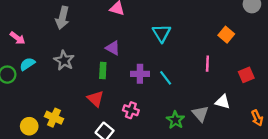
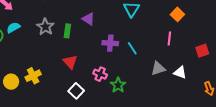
orange square: (226, 35) -> (177, 14), moved
green rectangle: (103, 71) -> (67, 31), moved
gray triangle: (200, 114) -> (158, 68), moved, turned 49
yellow cross: (54, 118) -> (33, 76), turned 35
green star: (175, 120) -> (118, 85), moved

